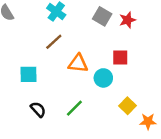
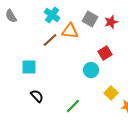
red square: (120, 57) -> (105, 53), turned -32
orange triangle: (78, 63) -> (70, 31), moved
green line: (74, 108) -> (73, 106), moved

